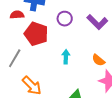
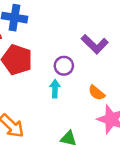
purple circle: (65, 19) -> (64, 66), moved

